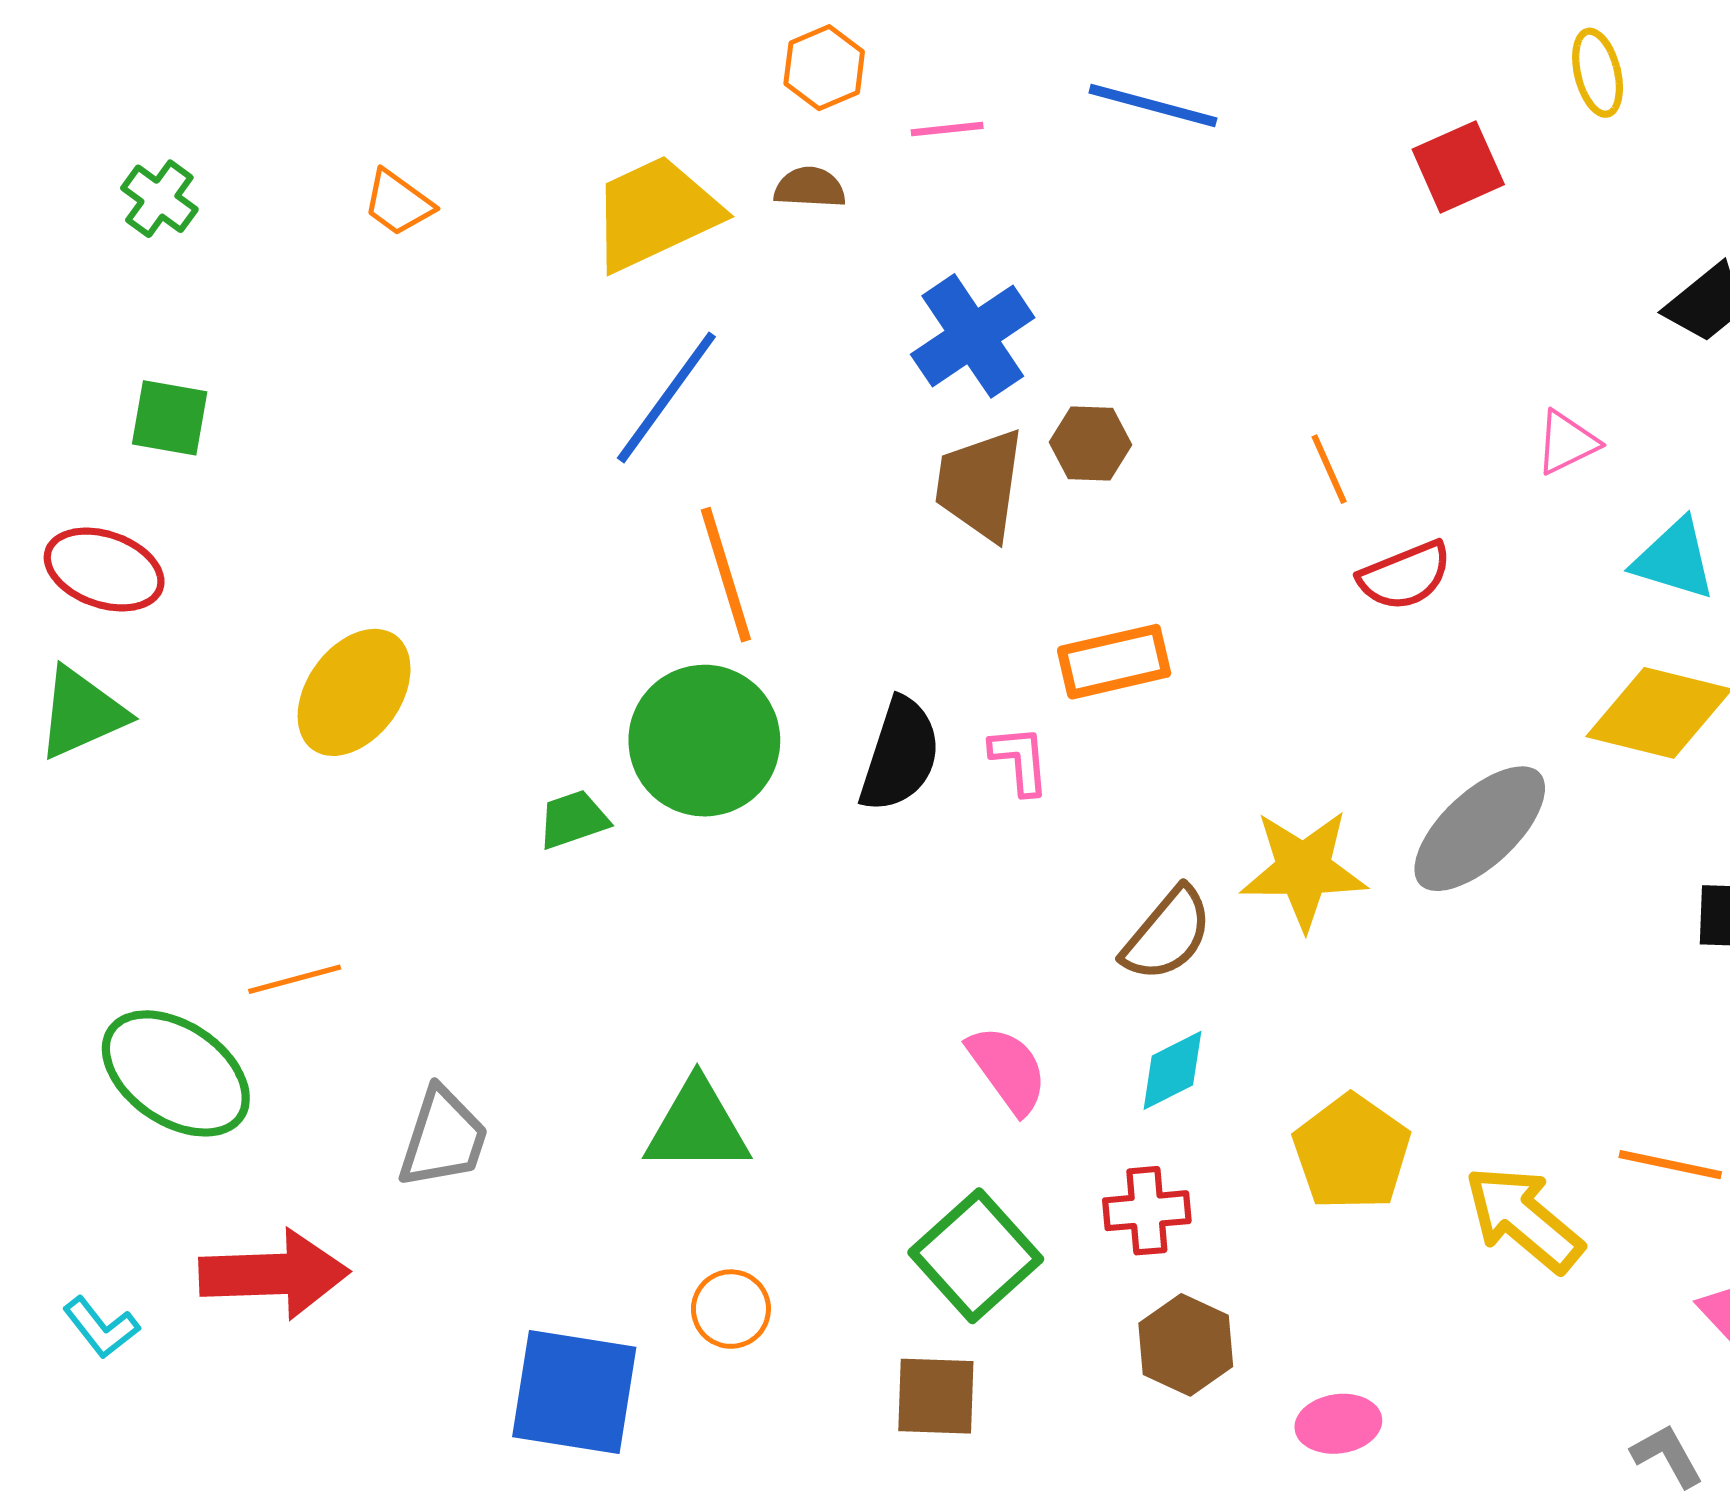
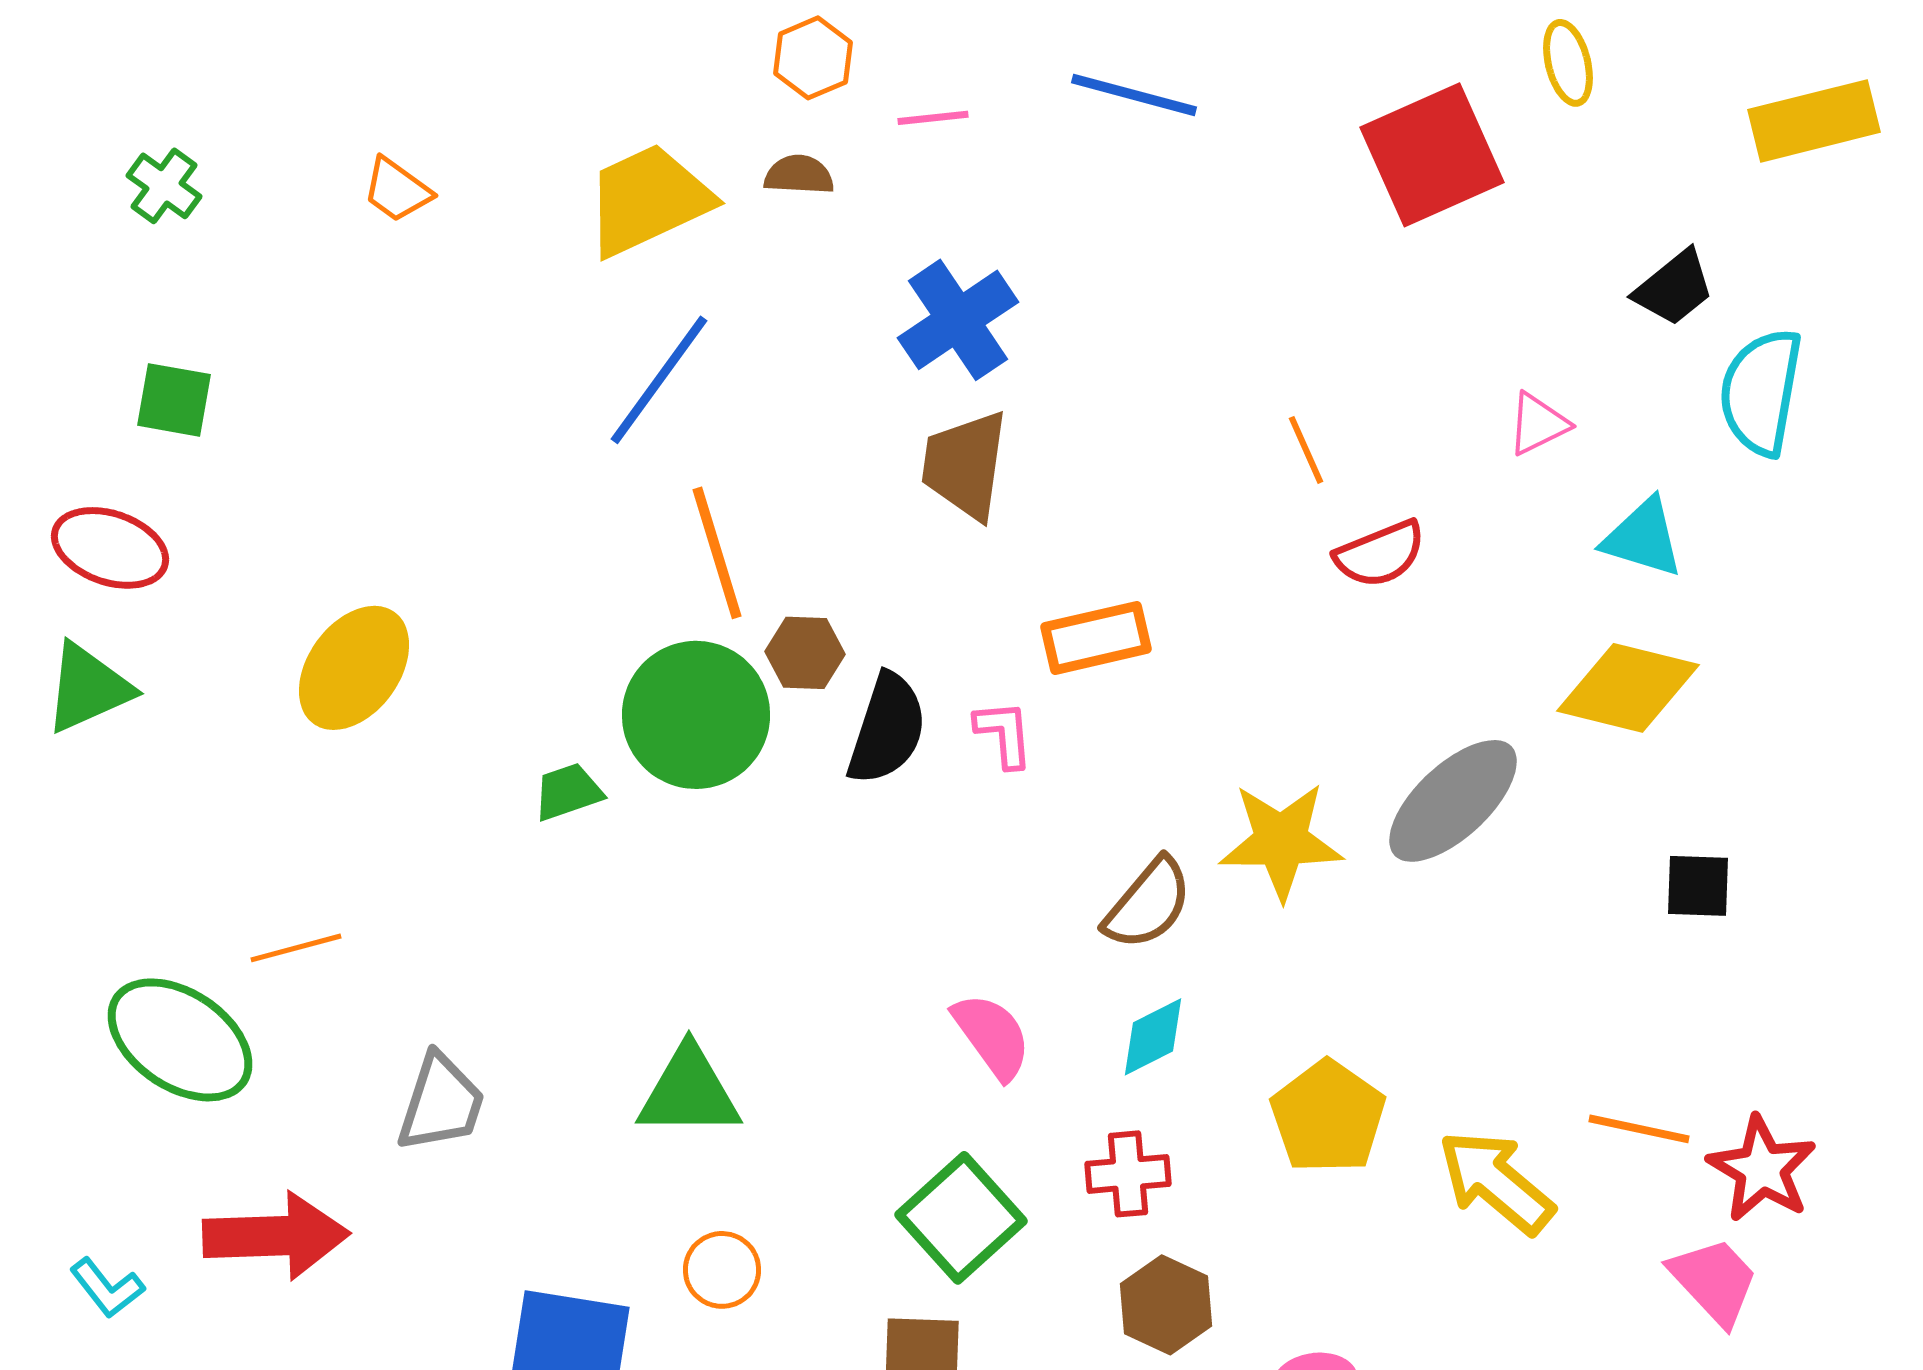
red square: (1458, 167) -> (1432, 155), size x1.6
brown hexagon: (1090, 444) -> (805, 653), moved

